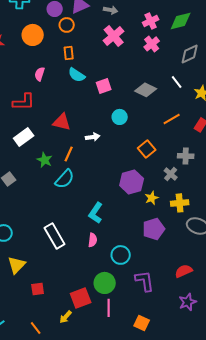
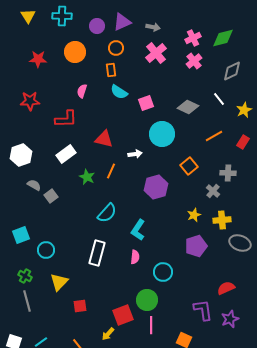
orange circle: (67, 25) -> (116, 48), moved
cyan circle: (120, 117) -> (162, 134), size x1.6
cyan semicircle: (65, 179) -> (107, 213), moved
purple hexagon: (132, 182) -> (156, 187), moved
white rectangle: (55, 236) -> (97, 253), turned 45
purple L-shape: (145, 281) -> (203, 310), moved

